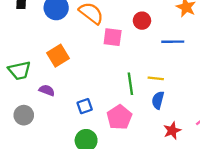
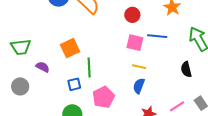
pink square: (113, 37) -> (135, 43), moved
orange square: (58, 56) -> (70, 48), moved
green line: (130, 84) -> (89, 67), moved

